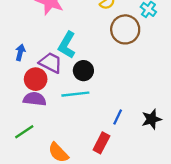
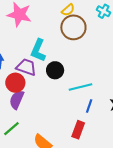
brown circle: (125, 29) -> (73, 27), moved
cyan line: (75, 94) -> (81, 87), moved
purple semicircle: (35, 99) -> (17, 100), turned -66

